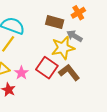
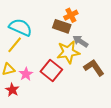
orange cross: (78, 13) -> (71, 15), moved
brown L-shape: (69, 72) -> (94, 68), moved

